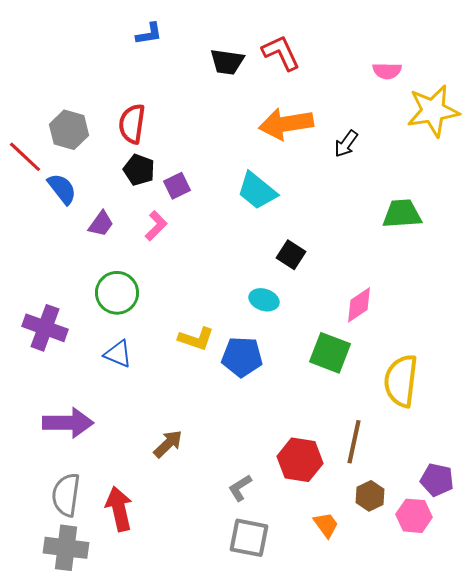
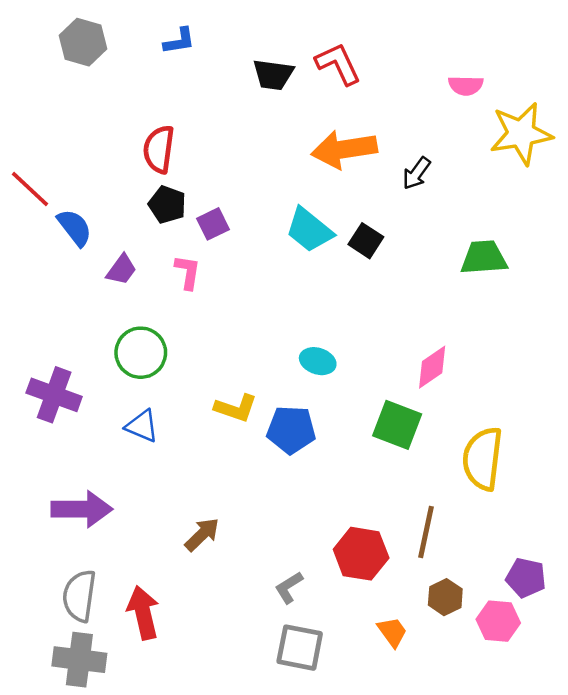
gray hexagon: (69, 130) -> (83, 42), moved
pink L-shape: (156, 226) -> (188, 272), turned -36
black square: (291, 255) -> (366, 241), moved

